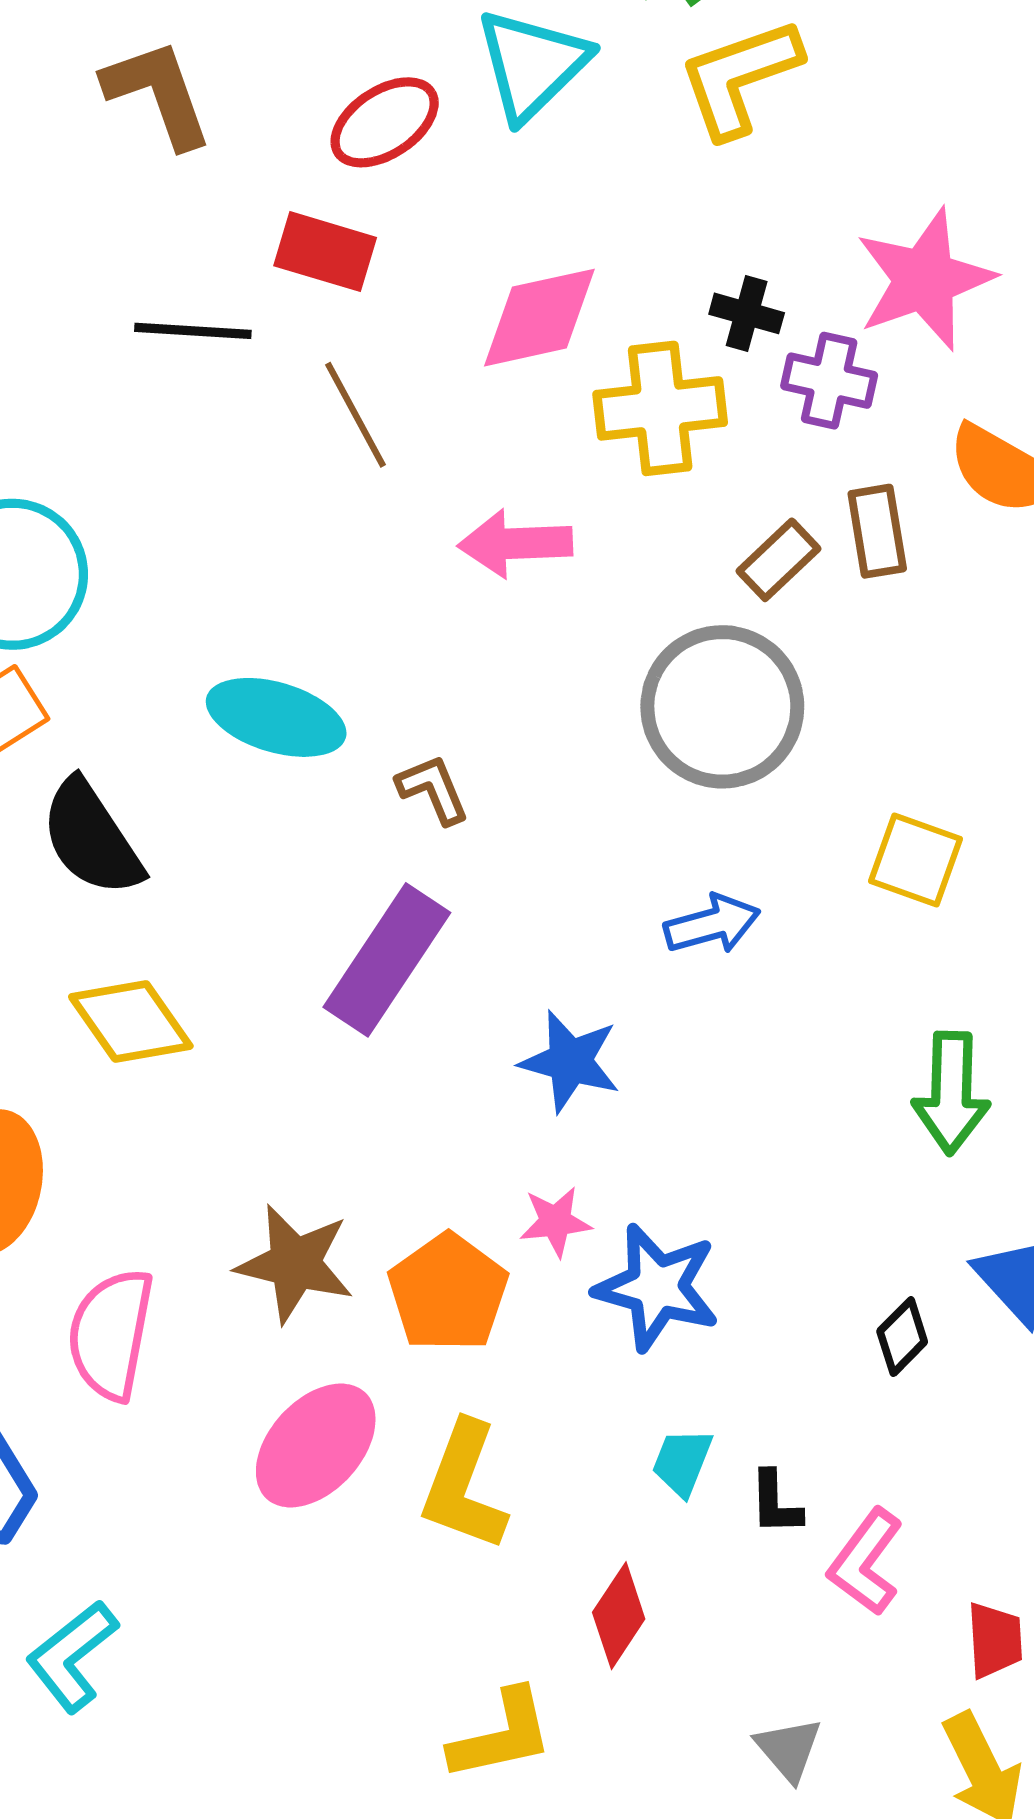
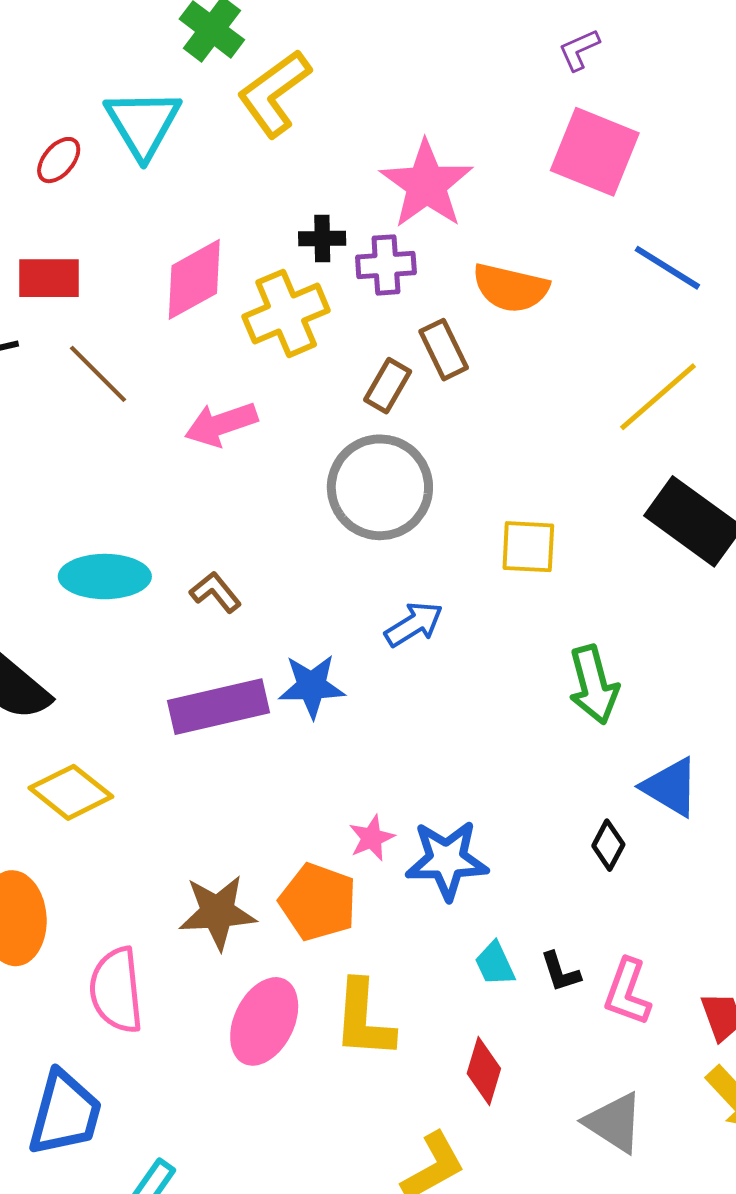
red ellipse: (385, 122) -> (59, 160), moved, size x0.7
purple rectangle: (387, 960) -> (218, 707), turned 60
blue star: (570, 1061) -> (312, 686), moved
cyan trapezoid: (682, 1462) -> (495, 964), turned -30
gray triangle: (789, 1749) -> (614, 1123), size x1.4

